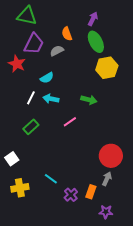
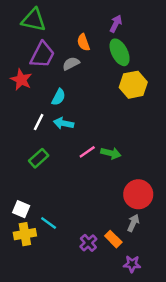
cyan semicircle: (47, 78) -> (59, 97), turned -32
green arrow: (89, 100) -> (111, 153), moved
white square: (12, 159) -> (21, 209), moved, turned -32
cyan line: (51, 179) -> (49, 223), moved
orange rectangle: (91, 192) -> (113, 239), turned -64

